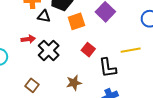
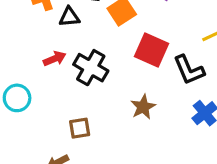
red square: (88, 50) -> (151, 50), size x1.5
brown square: (32, 85) -> (80, 128), turned -32

